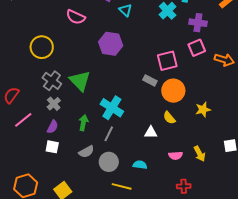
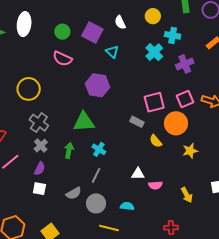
purple cross: (198, 23) -> (185, 64), turned -30
pink square: (197, 48) -> (185, 99), moved
green triangle: (80, 81) -> (84, 122), moved, turned -50
orange circle: (173, 91) -> (176, 123), moved
cyan cross: (112, 108) -> (99, 149), size x0.6
yellow semicircle: (169, 118) -> (156, 141), moved
green arrow: (83, 123) -> (69, 150), moved
pink semicircle: (176, 156) -> (155, 185), moved

